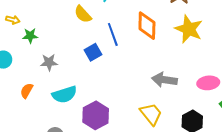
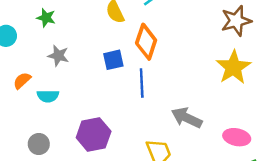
orange diamond: (147, 26) -> (146, 42), moved
blue line: (113, 34) -> (142, 83), moved
cyan semicircle: (65, 95) -> (48, 96), moved, size x0.7

